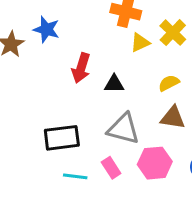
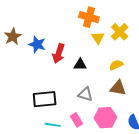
blue star: (46, 29) -> (37, 44), moved
yellow triangle: (140, 43) -> (98, 38), turned -40
gray triangle: (123, 129) -> (85, 94), size x0.7

